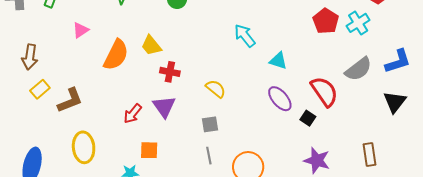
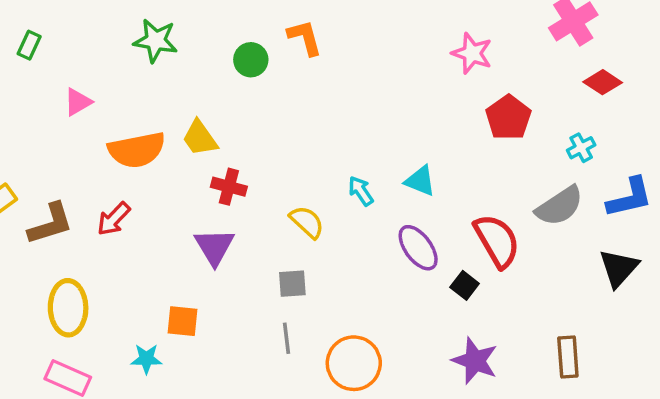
cyan cross: (358, 23) -> (581, 148), moved, size x0.7
cyan arrow: (245, 36) -> (361, 191), moved, size x0.7
orange semicircle: (116, 55) -> (137, 150), turned 48
red arrow: (133, 114) -> (114, 219), moved

